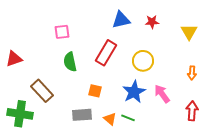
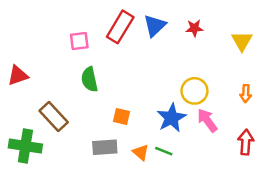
blue triangle: (121, 20) -> (155, 26), turned -30
red rectangle: (106, 53) -> (120, 27), moved
yellow circle: (143, 61) -> (194, 91), moved

